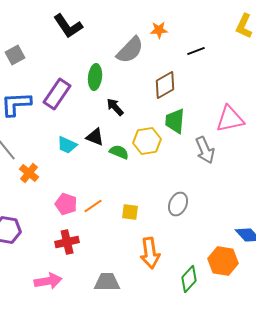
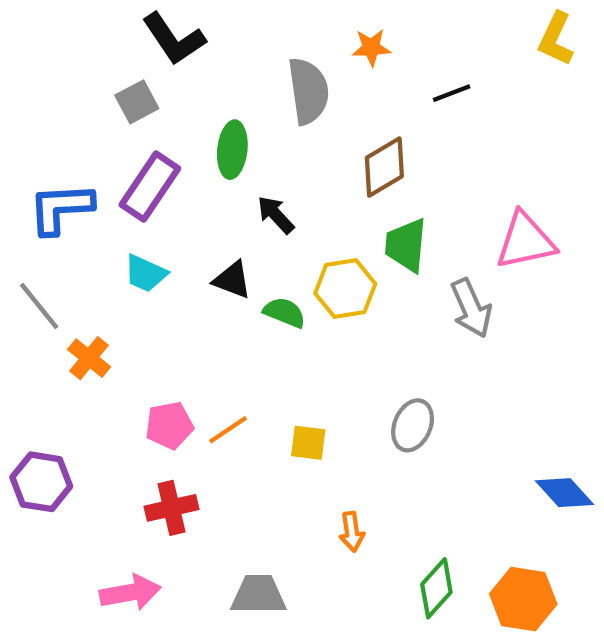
gray semicircle: (130, 50) -> (308, 91), turned -52
gray square: (15, 55) -> (137, 102), moved
cyan trapezoid: (67, 145) -> (145, 273), moved
pink pentagon: (66, 204) -> (169, 425), turned -30
orange arrow: (150, 253) -> (352, 532), size x0.6
orange hexagon: (223, 261) -> (523, 599), moved

